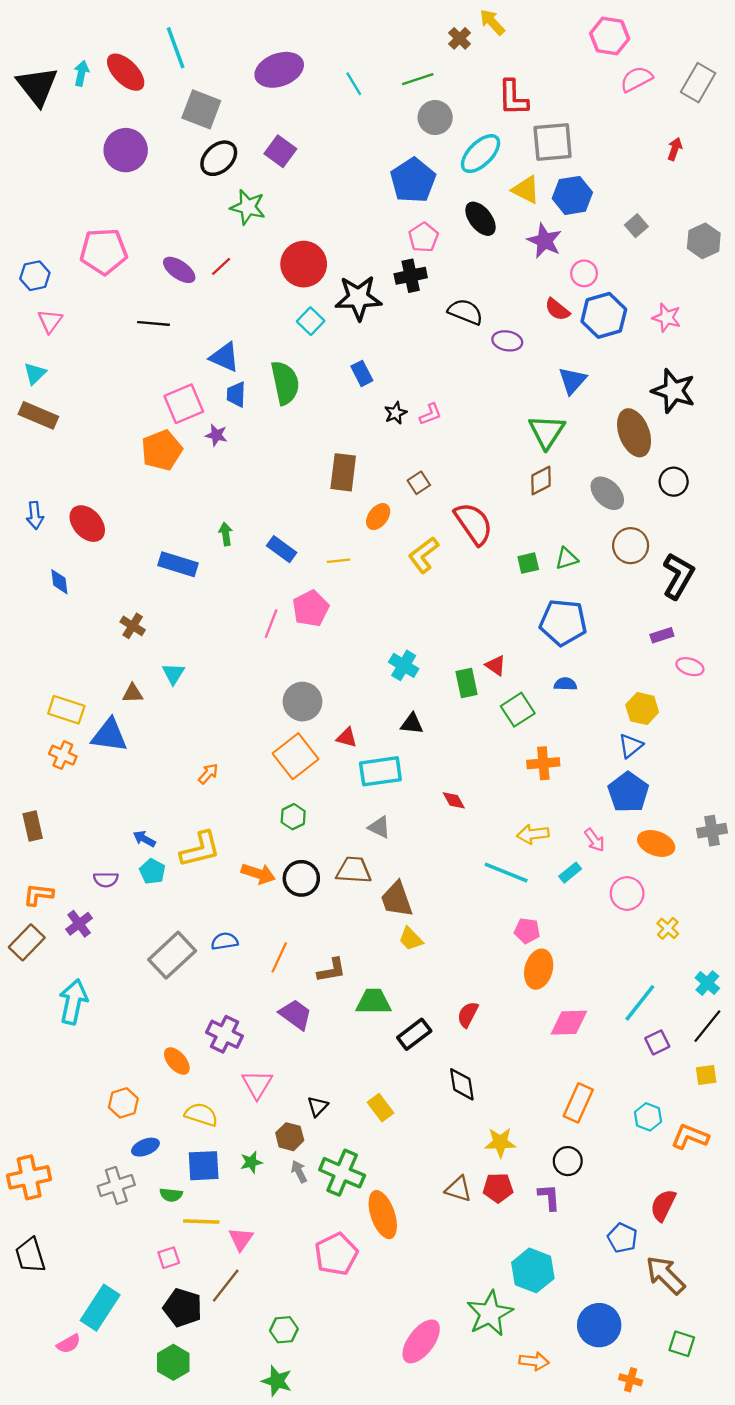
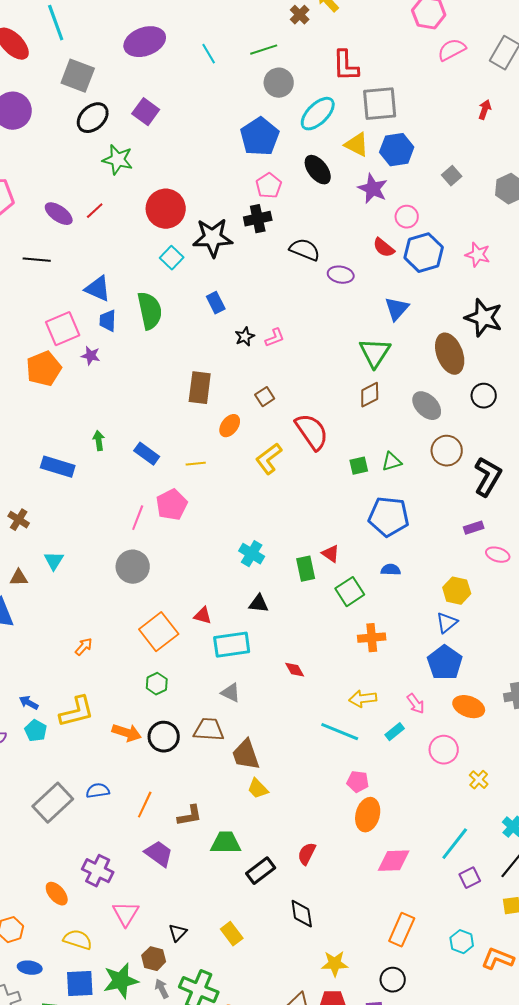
gray circle: (302, 702) -> (133, 567), moved
blue ellipse: (145, 1147) -> (30, 968), turned 30
green star: (251, 1162) -> (121, 981), size x1.8

